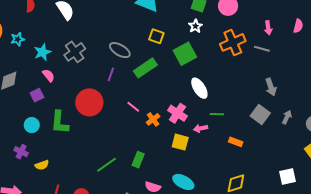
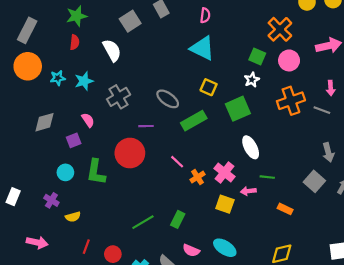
cyan star: (42, 52) -> (84, 81), moved
purple line: (111, 74) -> (146, 126), moved, turned 64

